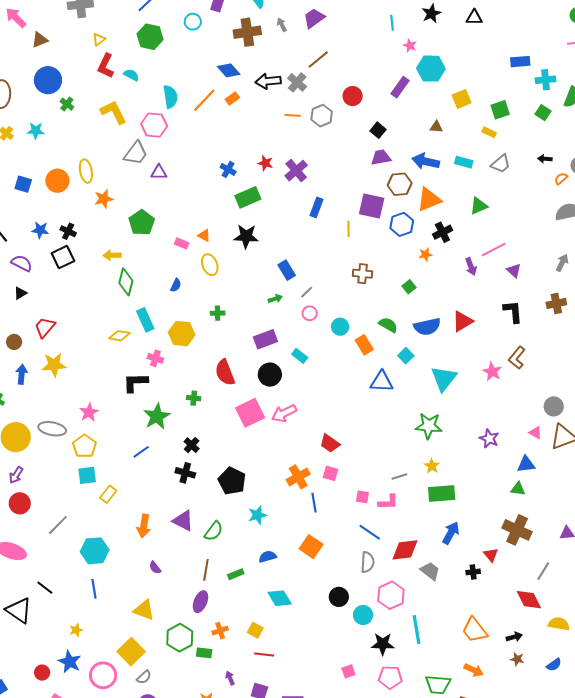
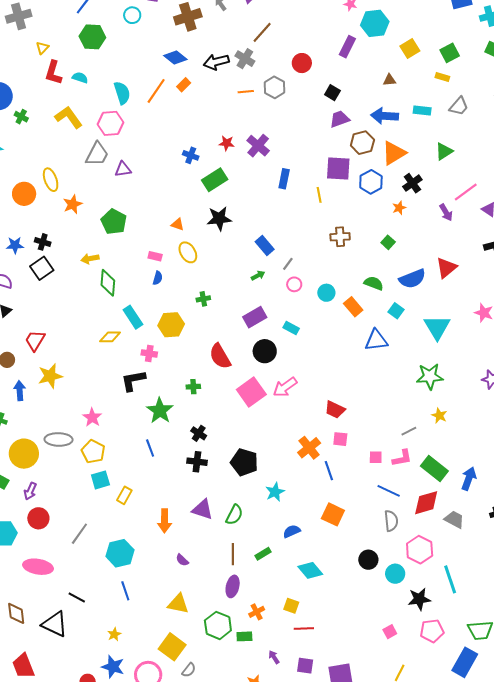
pink rectangle: (182, 243) -> (155, 256), moved
blue line: (141, 452) -> (150, 448), turned -66
green rectangle: (442, 493) -> (434, 468), moved, turned 52

